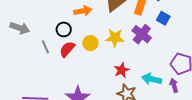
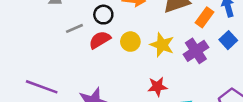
gray line: (45, 47) -> (74, 28), turned 72

